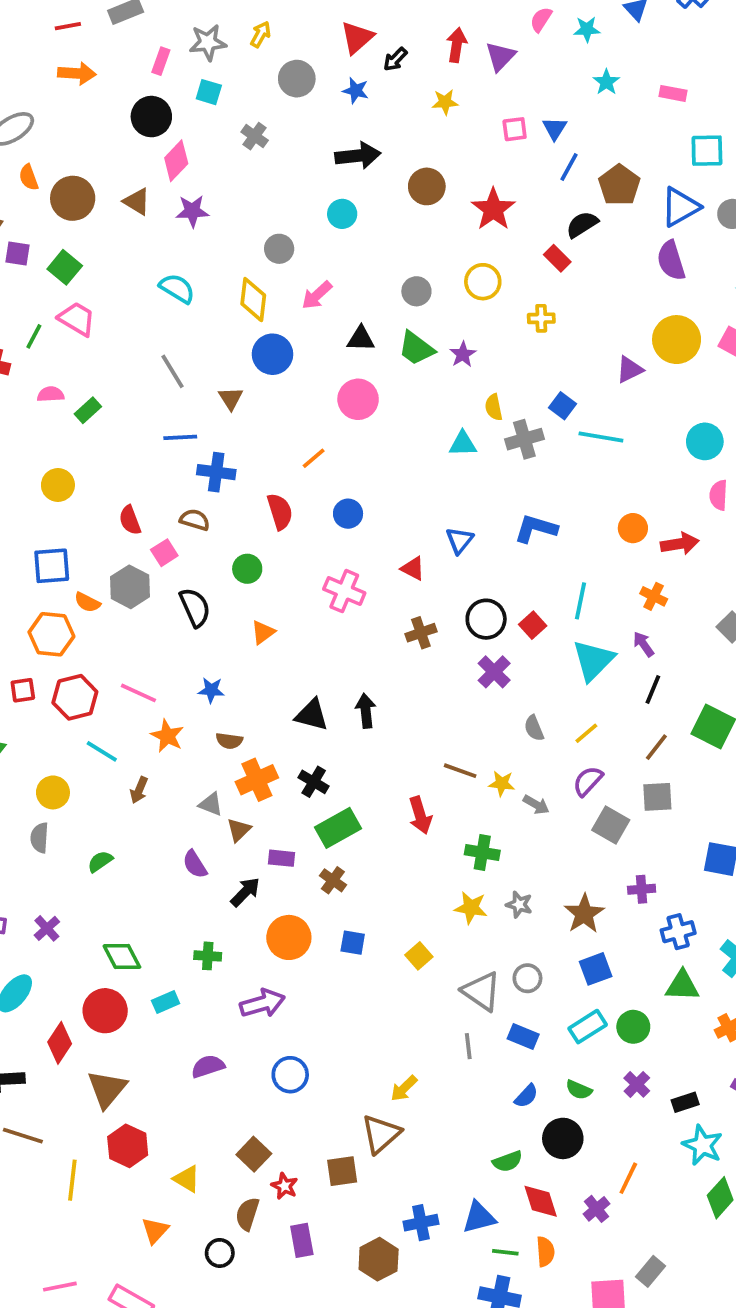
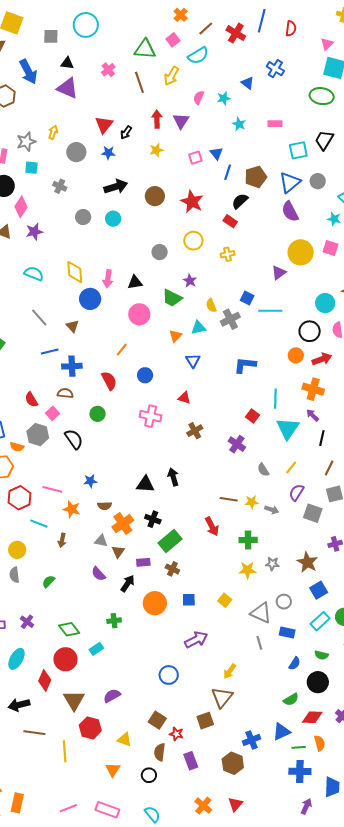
brown pentagon: (619, 185) -> (256, 177), turned 30
gray circle: (279, 249) -> (83, 217), moved
pink arrow: (317, 295) -> (108, 279), moved, turned -30
green trapezoid: (416, 348) -> (172, 298), moved
blue triangle: (460, 540) -> (193, 361), moved
orange cross: (654, 596) -> (313, 389), size x1.5
black circle: (486, 619) -> (310, 331), moved
orange triangle: (263, 632) -> (176, 336), moved
purple arrow: (262, 1003) -> (196, 640), moved
purple semicircle: (208, 1066) -> (112, 696), moved
red diamond: (541, 1201) -> (312, 717), turned -60

